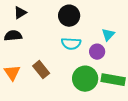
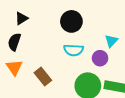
black semicircle: (13, 36) -> (14, 42), turned -66
orange triangle: (12, 73) -> (14, 67), moved

